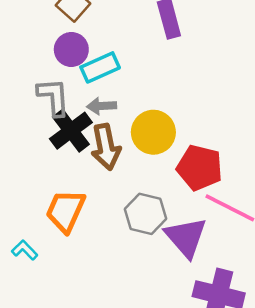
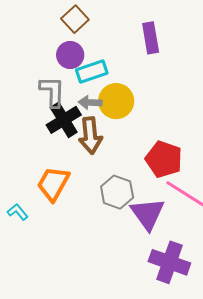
yellow circle: (153, 132) -> (116, 101), moved

